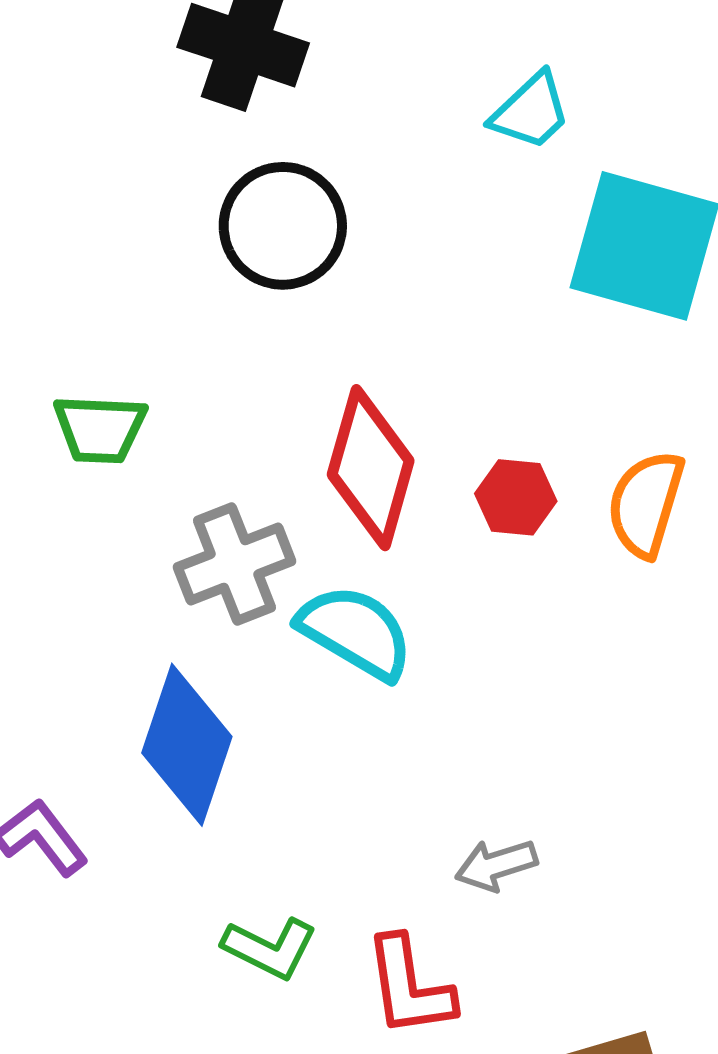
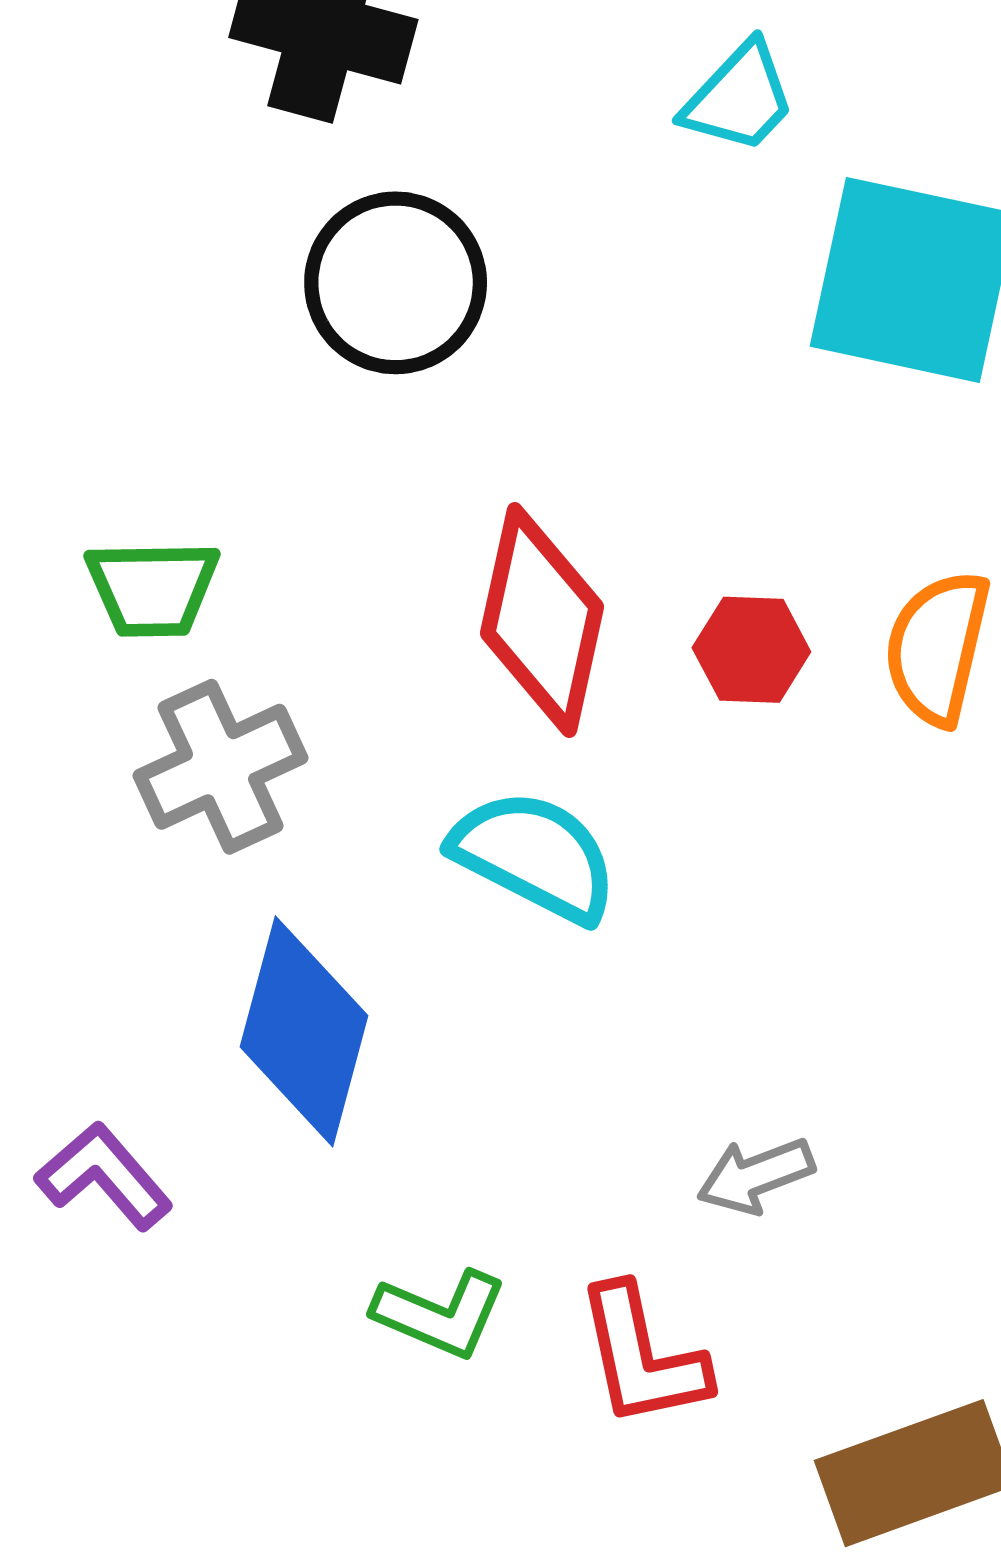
gray cross: (235, 564) -> (221, 767), moved

